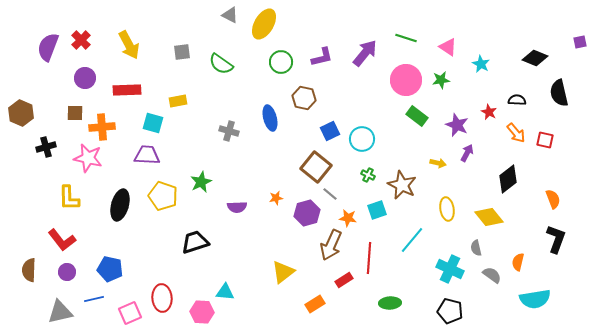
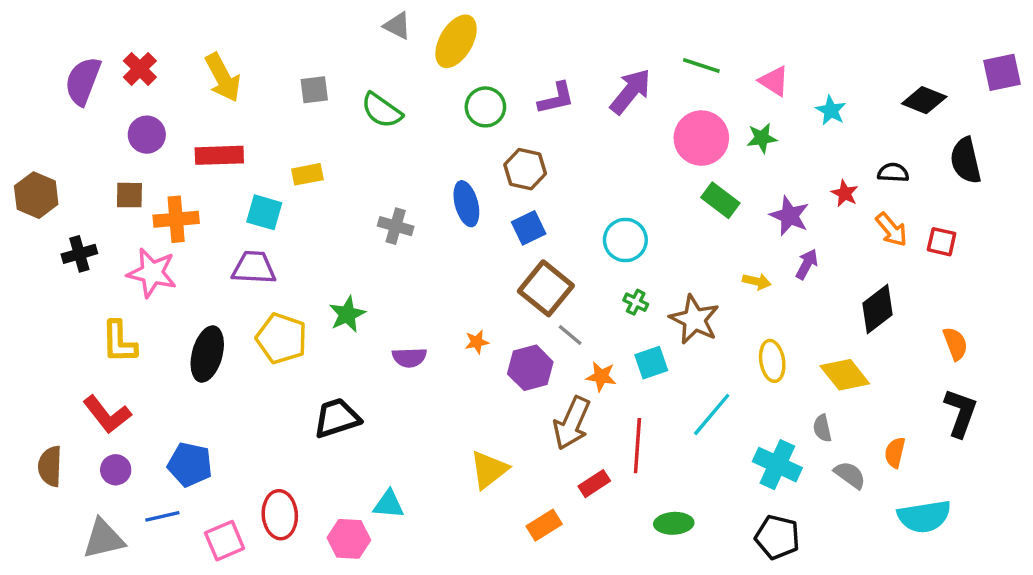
purple square: (580, 42) -> (1002, 72), size x1.6
blue square: (330, 131) -> (529, 228), moved

